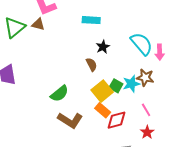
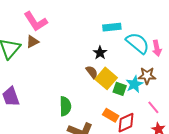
cyan rectangle: (91, 20) -> (112, 27), moved
brown triangle: (38, 24) -> (32, 42), turned -32
yellow square: (102, 91) -> (106, 78), moved
green semicircle: (59, 94) -> (65, 106), turned -42

